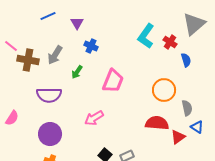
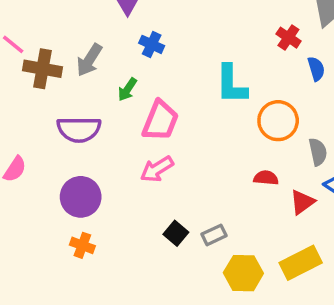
cyan L-shape: (146, 36) -> (231, 84), moved, turned -35
pink trapezoid: (113, 81) -> (160, 121), moved
red semicircle: (157, 123) -> (266, 178), size x0.6

